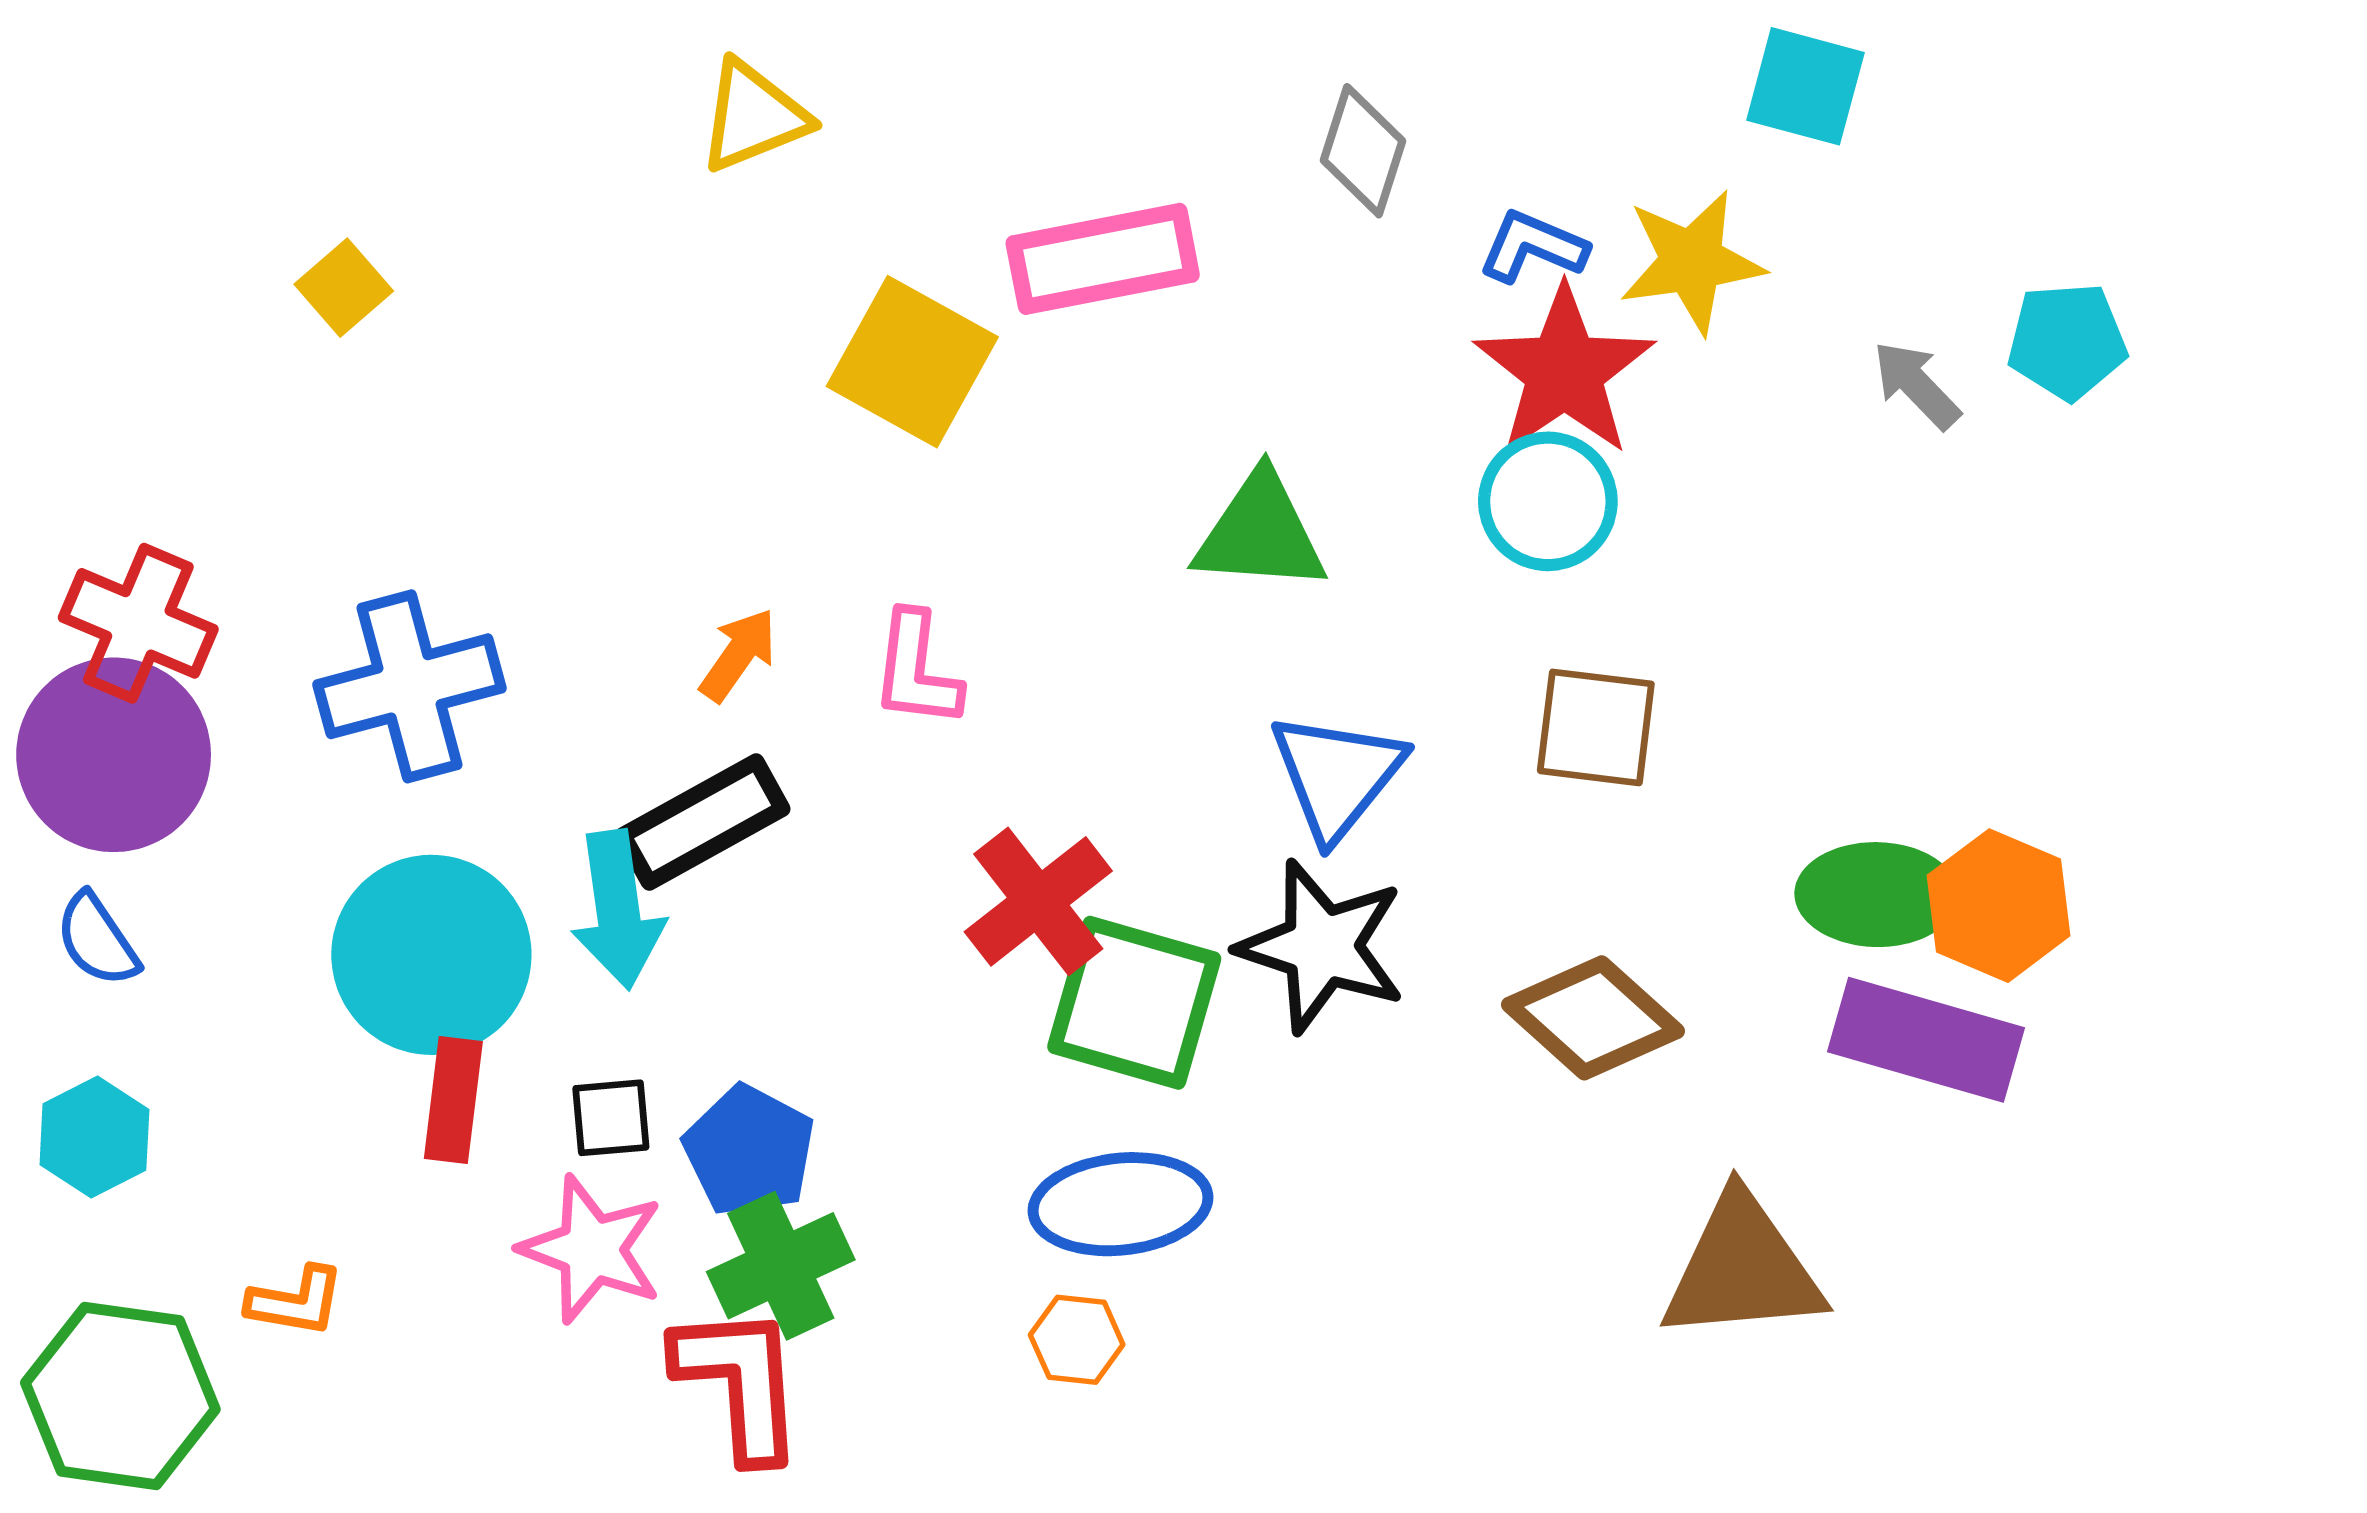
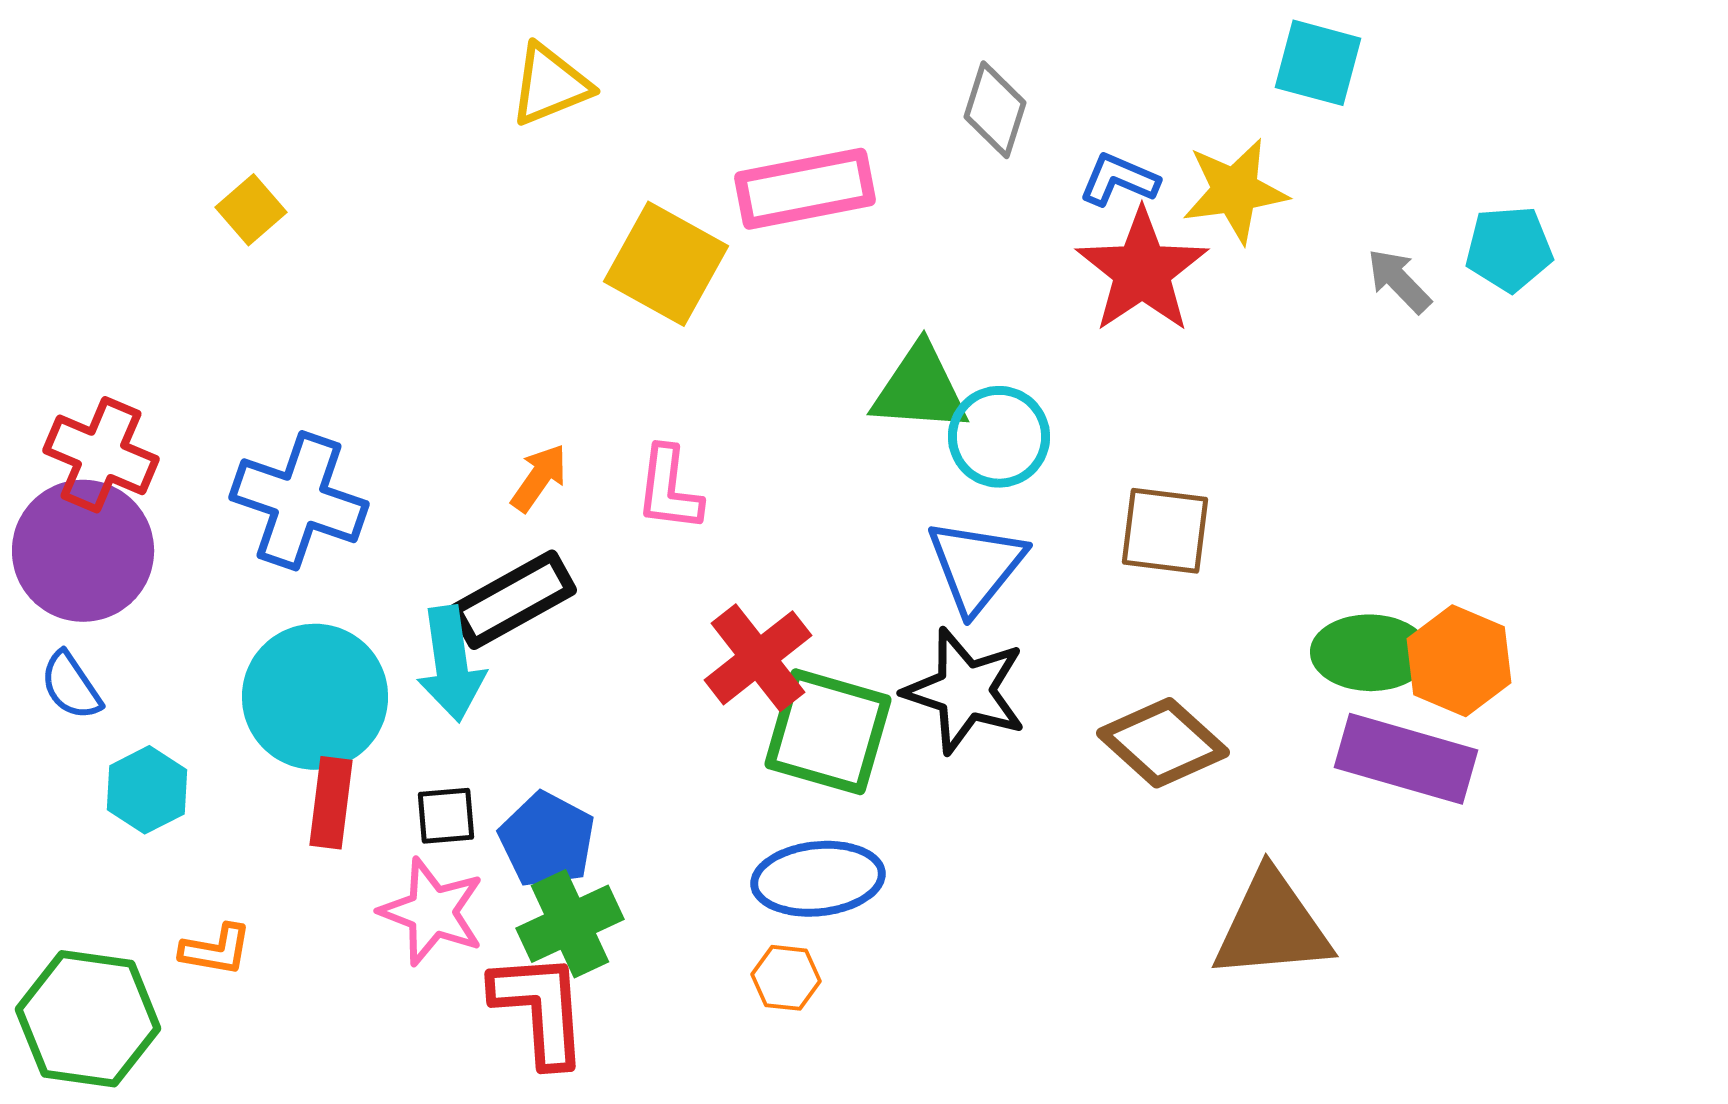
cyan circle: (1548, 501) -> (999, 437), moved
blue cross: (410, 686) -> (299, 501), turned 34
cyan hexagon: (94, 1137) -> (147, 790), moved

